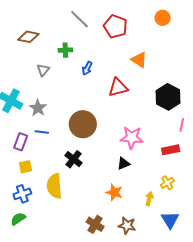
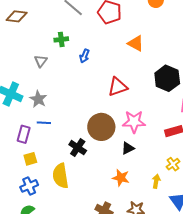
brown diamond: (28, 37) -> (17, 16), moved
red triangle: (118, 87) -> (118, 87), moved
brown circle: (83, 124) -> (101, 127), moved

